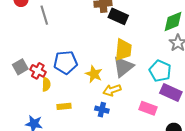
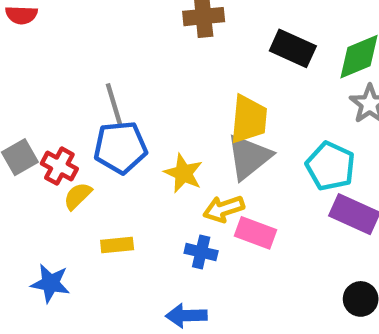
gray line: (44, 15) -> (114, 105), moved
black rectangle: (118, 16) -> (293, 48), moved
yellow semicircle: (46, 84) -> (78, 196), turned -136
pink rectangle: (148, 108) -> (256, 233), moved

